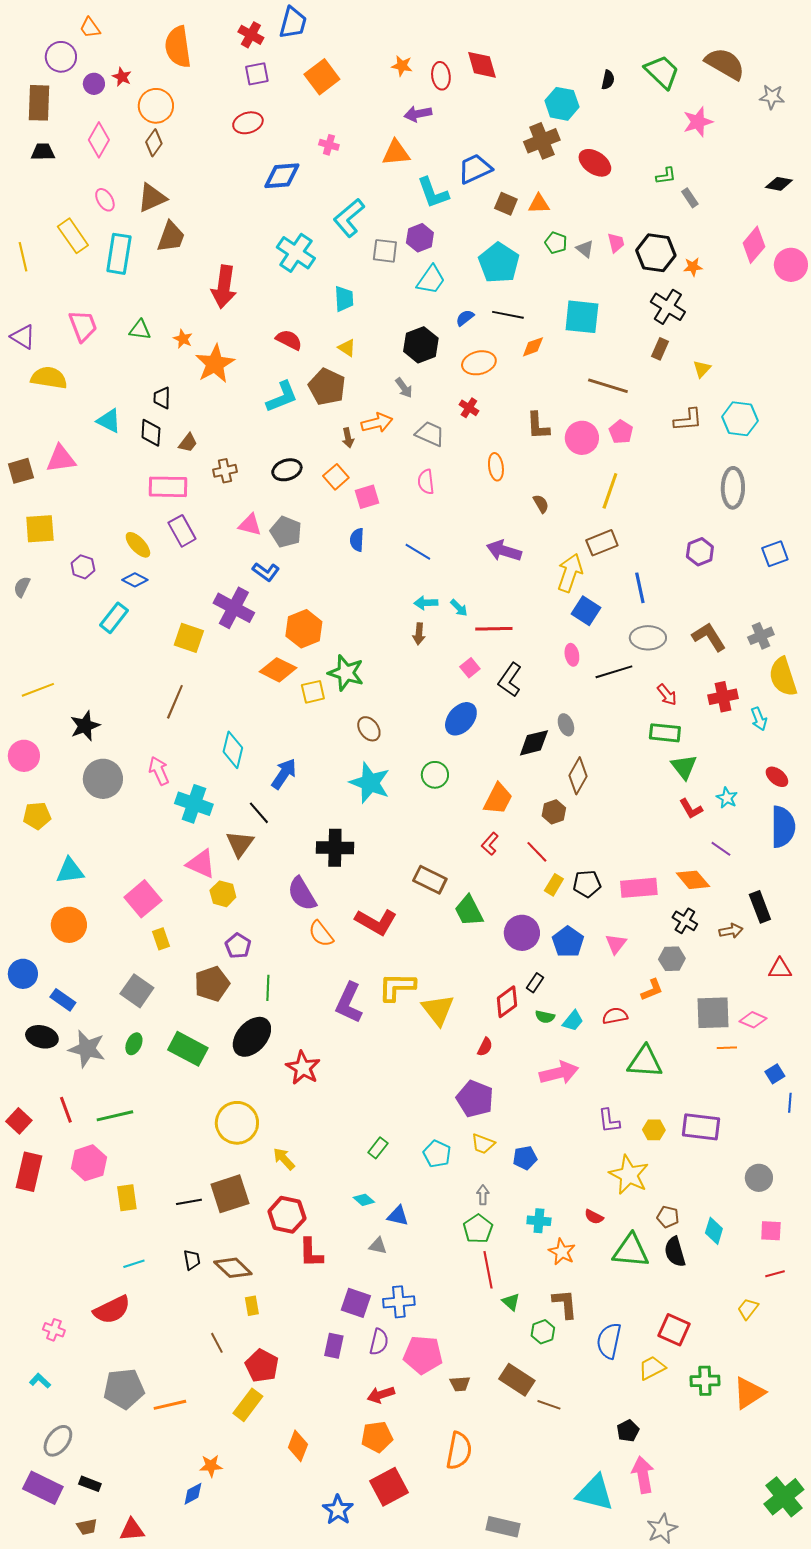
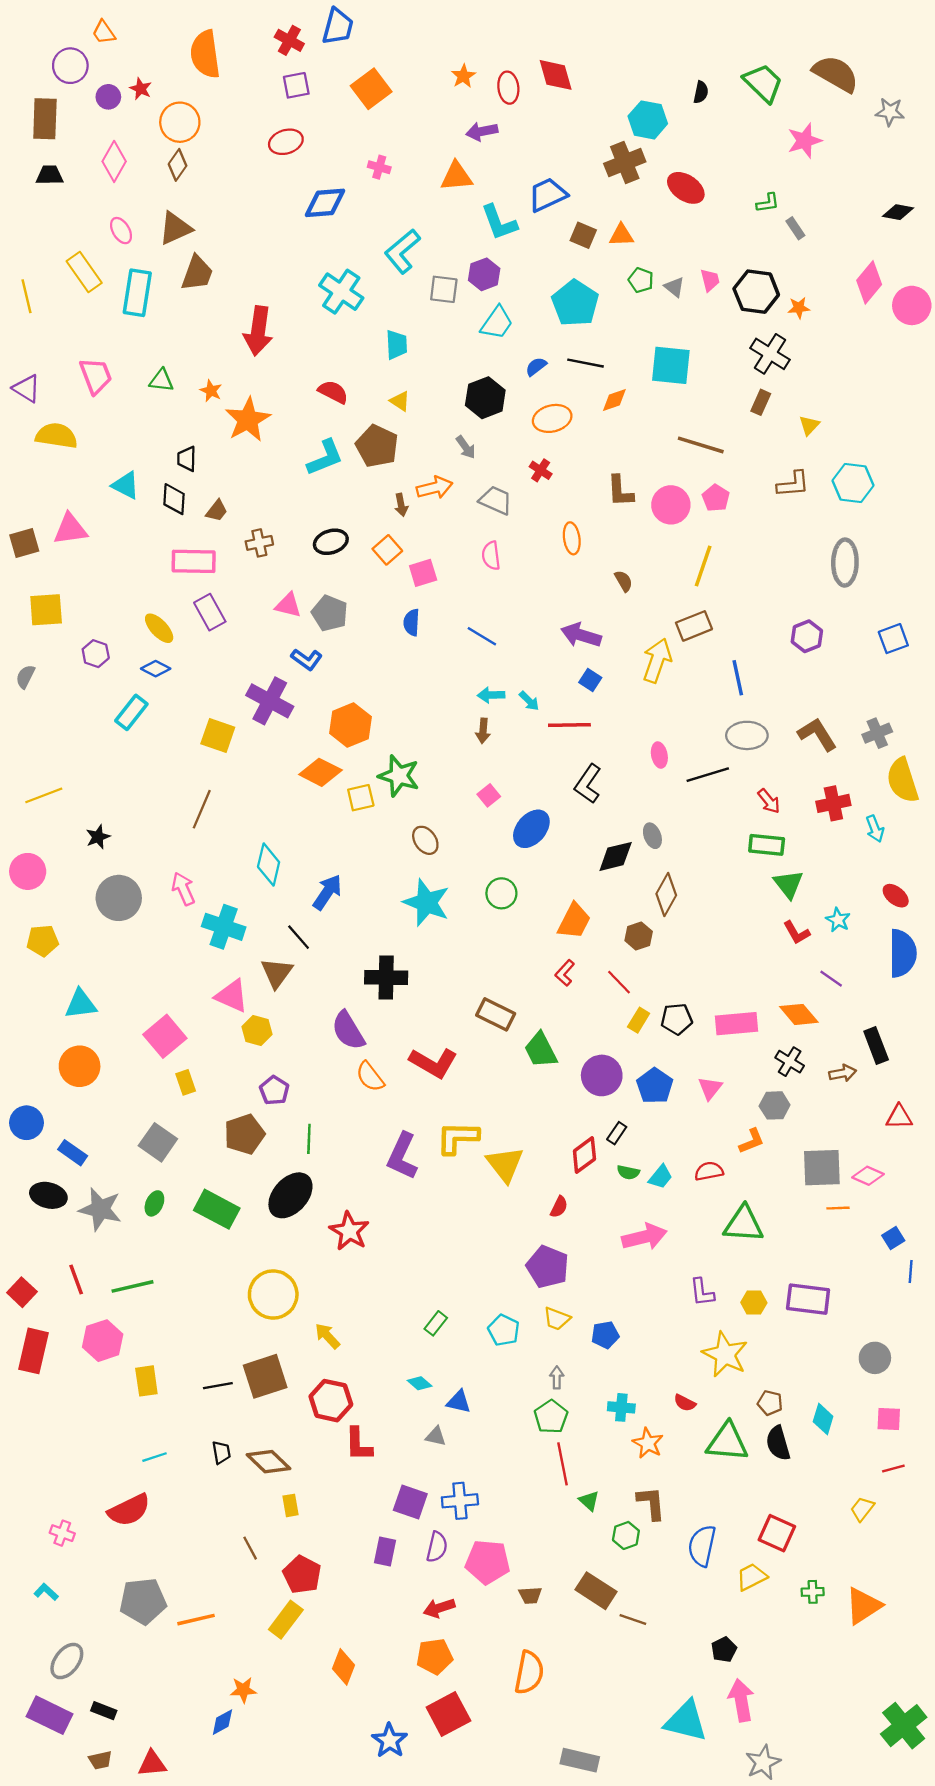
orange star: (402, 66) -> (463, 76), turned 30
blue square: (586, 611) -> (590, 680), moved, size x0.7
pink square: (470, 668) -> (489, 795), moved
black star: (85, 726) -> (98, 837), size x0.7
green cross: (705, 1381) -> (813, 1592), size x0.7

